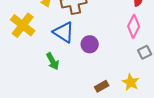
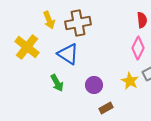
purple circle: (90, 44) -> (94, 85), moved
yellow star: (131, 82) -> (130, 81), moved

